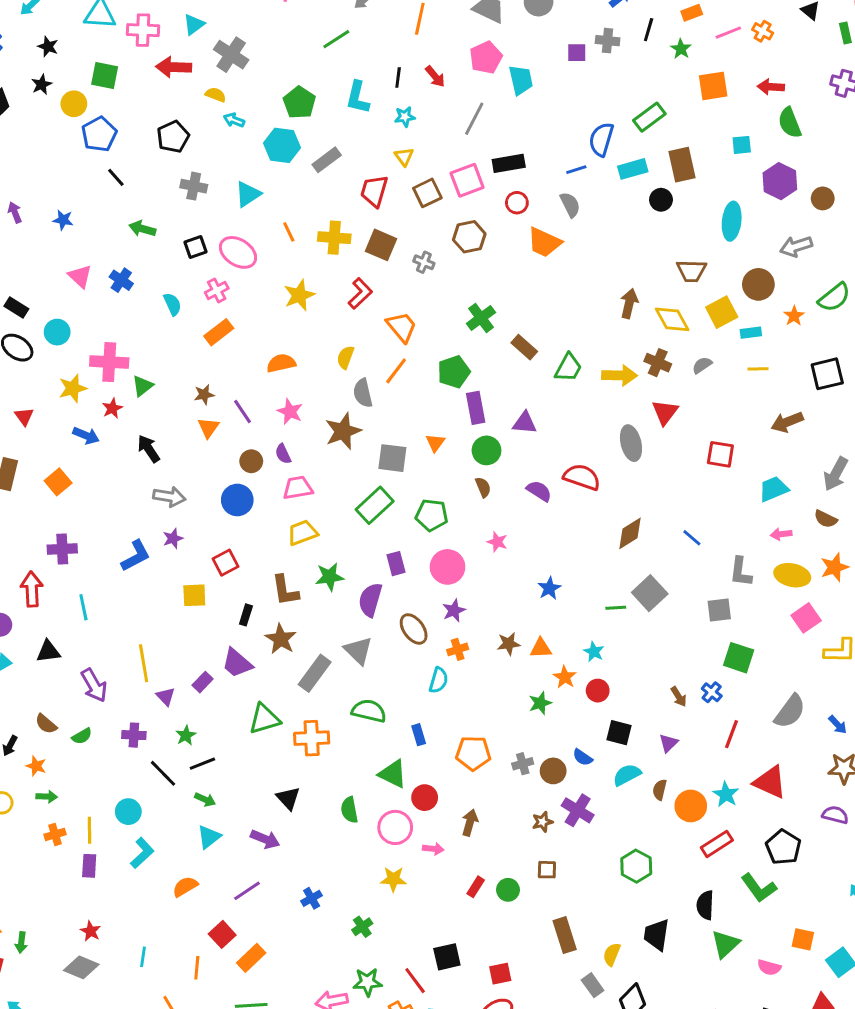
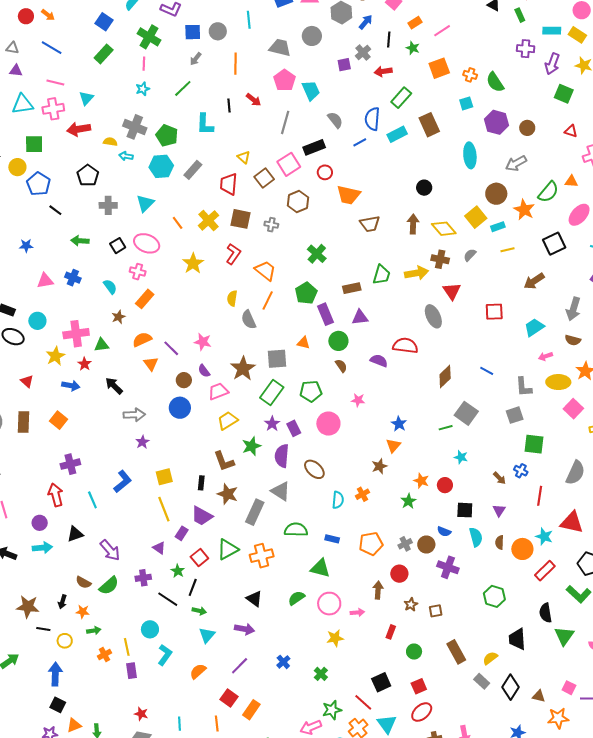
orange cross: (763, 31) -> (470, 75), moved
gray cross: (608, 41) -> (363, 52), turned -35
gray cross: (231, 55) -> (135, 127), moved
red arrow: (771, 87) -> (383, 71), moved
cyan star: (405, 117) -> (143, 89), moved
black circle: (661, 200) -> (424, 188), moved
gray semicircle: (570, 205) -> (335, 120), moved
yellow cross: (334, 238) -> (208, 220), turned -35
brown trapezoid: (691, 271) -> (370, 224), moved
pink triangle: (80, 276) -> (45, 281), turned -42
pink cross: (217, 290) -> (138, 272), turned -35
orange star: (794, 316) -> (524, 210), size x1.5
brown rectangle: (524, 347) -> (352, 288), moved, turned -42
orange semicircle: (281, 363) -> (142, 339), moved
green triangle: (143, 386) -> (101, 345), turned 42
brown star: (204, 395) -> (119, 317), moved
brown star: (343, 431) -> (243, 369), moved
orange triangle: (435, 443) -> (303, 343), turned -40
blue L-shape: (136, 556) -> (123, 481), moved
red square: (226, 563) -> (199, 557), moved
purple star: (454, 611) -> (272, 424), moved
orange triangle: (541, 648) -> (393, 446), moved, turned -35
orange cross: (458, 649) -> (362, 494), moved
cyan star: (594, 652) -> (461, 457), moved
yellow line: (144, 663) -> (164, 509), moved
blue rectangle: (419, 735) -> (332, 539), turned -48
green semicircle: (82, 736) -> (109, 586), size x1.5
black line: (202, 764) -> (193, 587), turned -36
cyan semicircle: (627, 775) -> (476, 537), turned 114
red circle: (425, 798) -> (399, 574), moved
green semicircle: (349, 810) -> (296, 598), turned 78
brown star: (542, 822) -> (411, 605), moved
green circle: (508, 890) -> (414, 652), moved
yellow semicircle: (612, 954) -> (490, 658), turned 42

